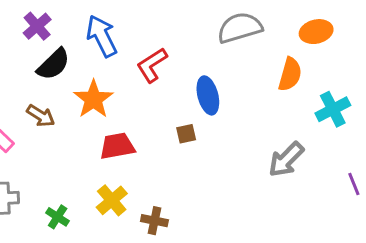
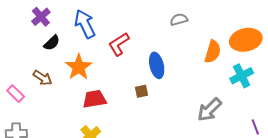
gray semicircle: (240, 28) -> (179, 19), size x0.6
orange ellipse: (316, 32) -> (246, 40), moved, size x1.4
black semicircle: (54, 64) -> (52, 43), size x0.7

